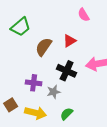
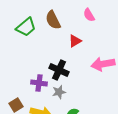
brown semicircle: (44, 47) -> (53, 20), moved, turned -60
black cross: (67, 71) -> (59, 70), moved

